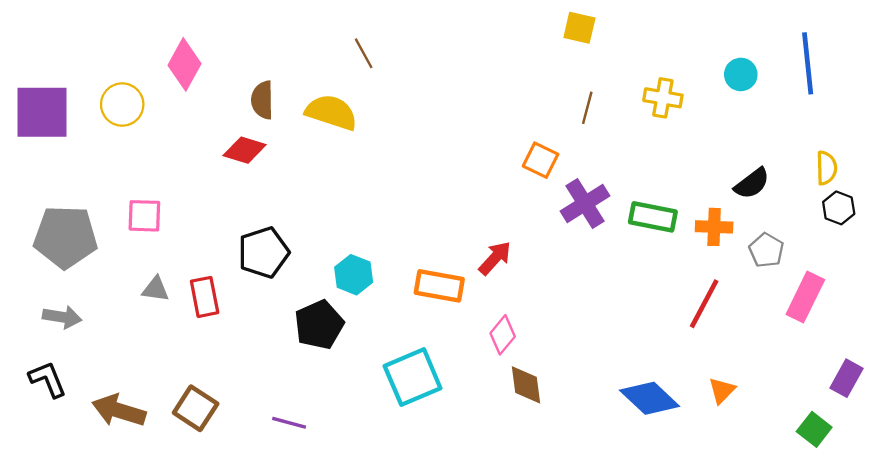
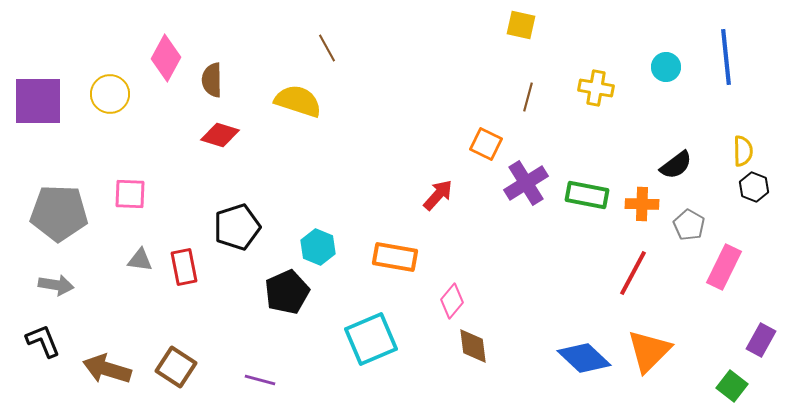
brown semicircle: (262, 100) -> (212, 80), moved
red arrow: (495, 258) -> (438, 195), moved
orange triangle: (722, 390) -> (649, 351), size x1.8

